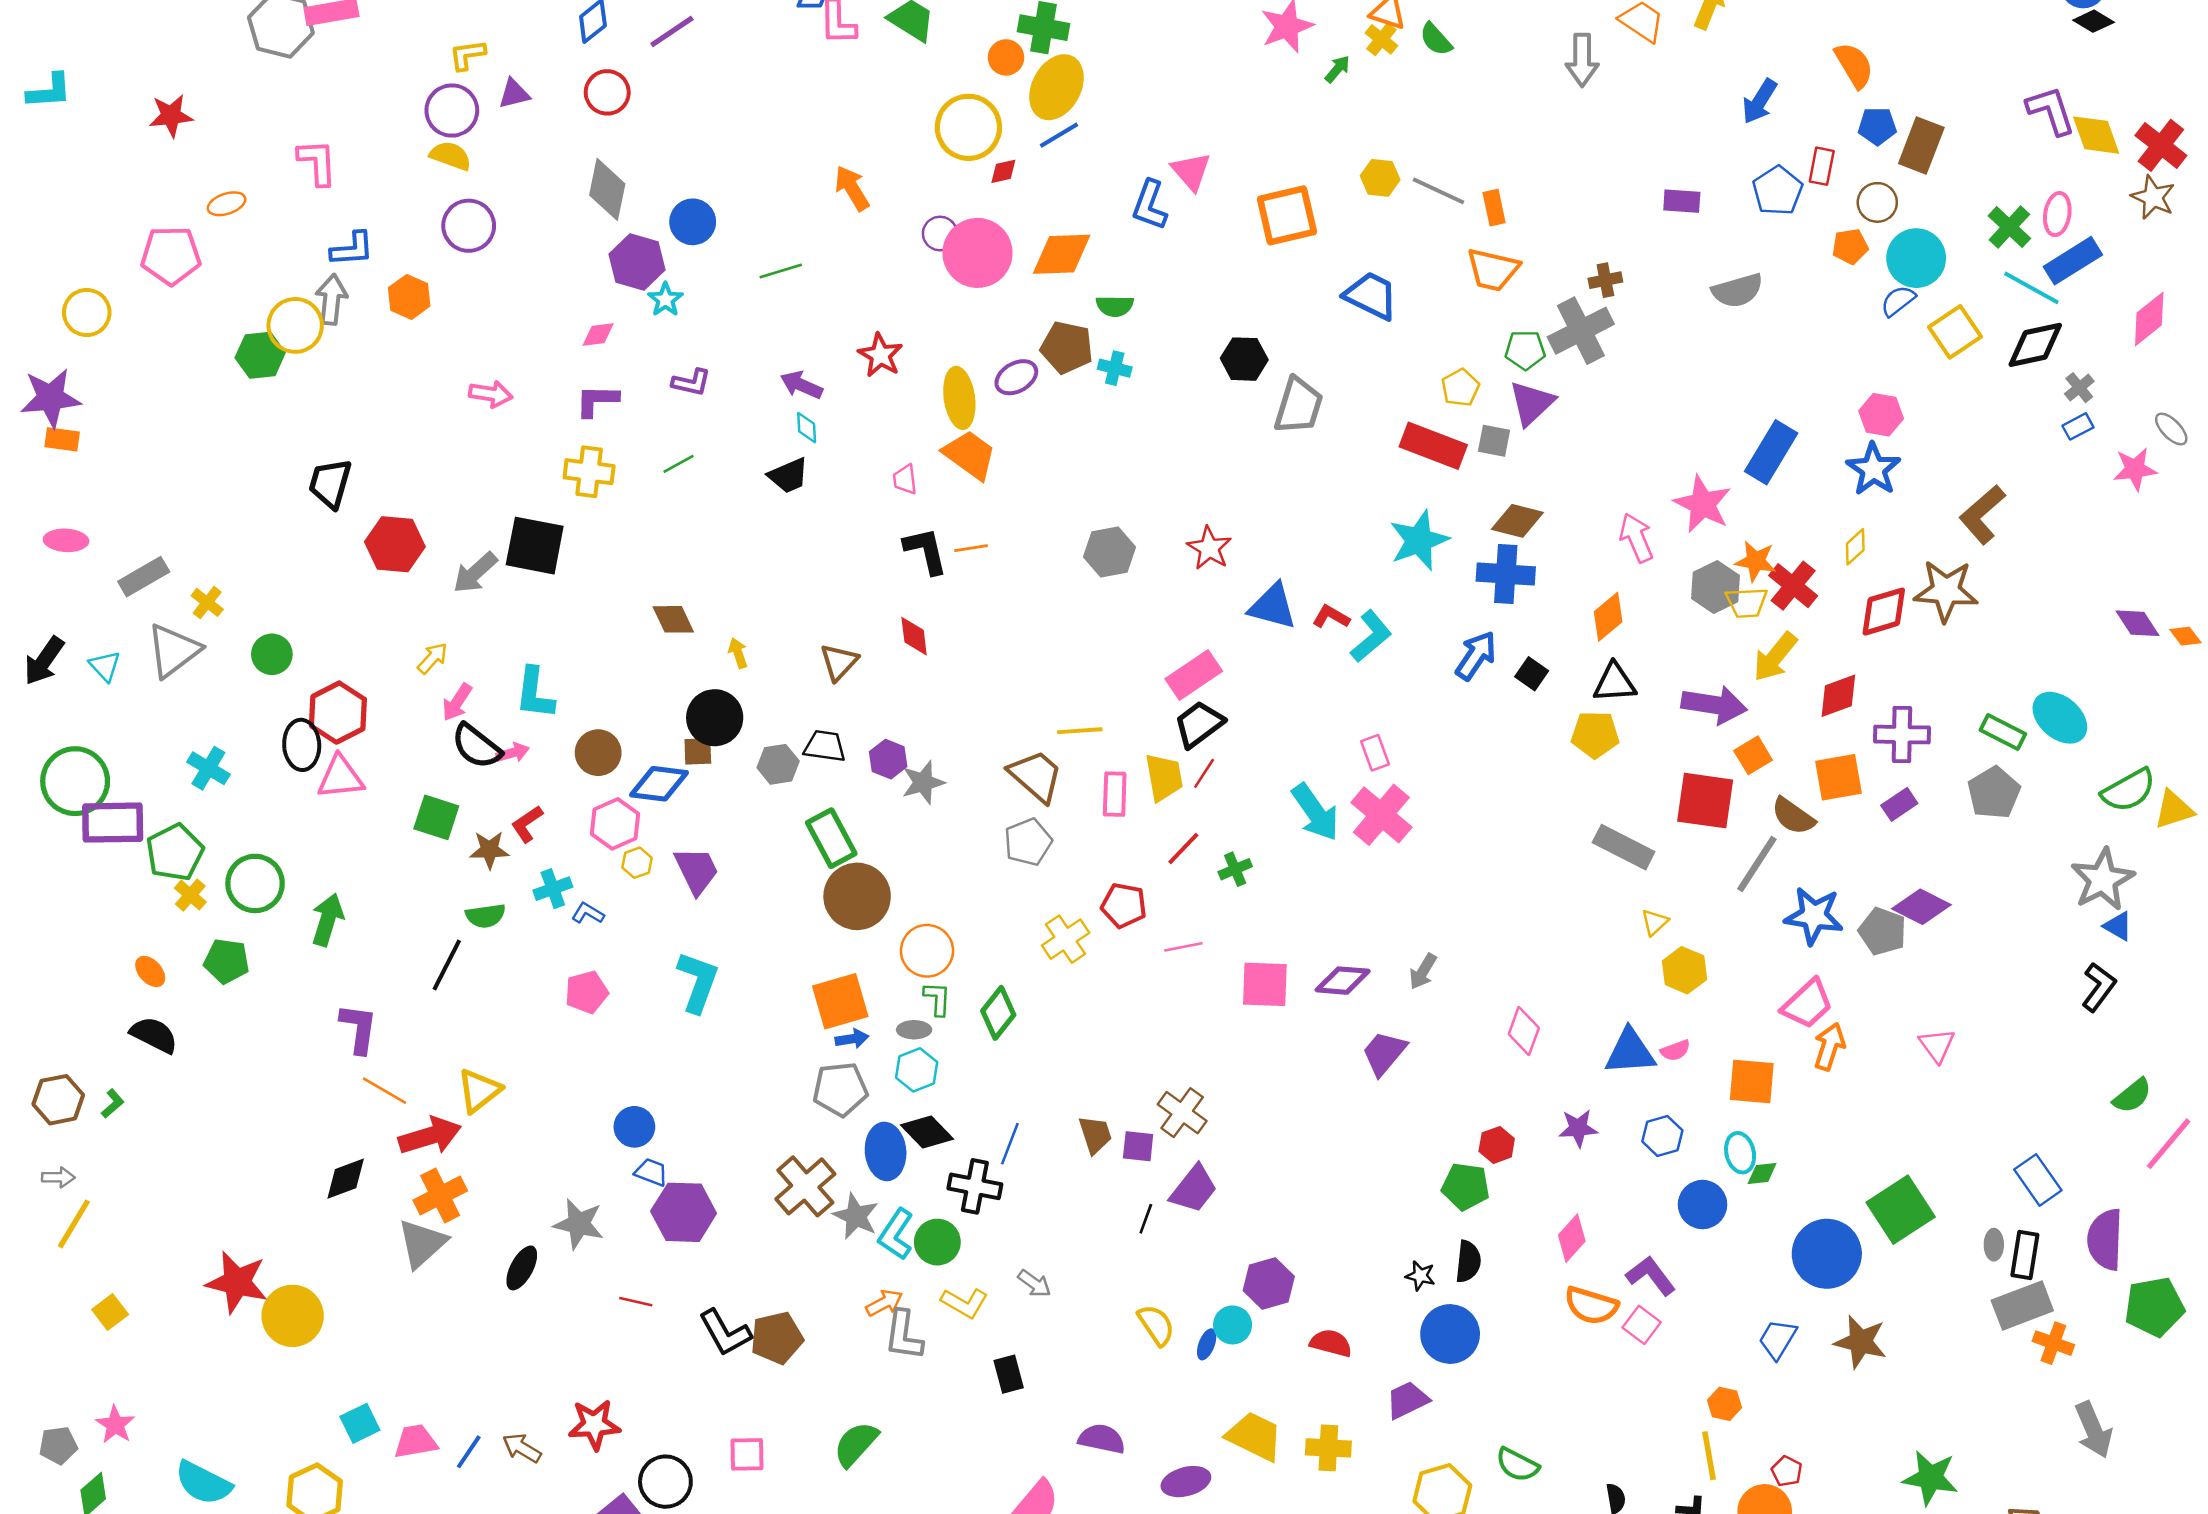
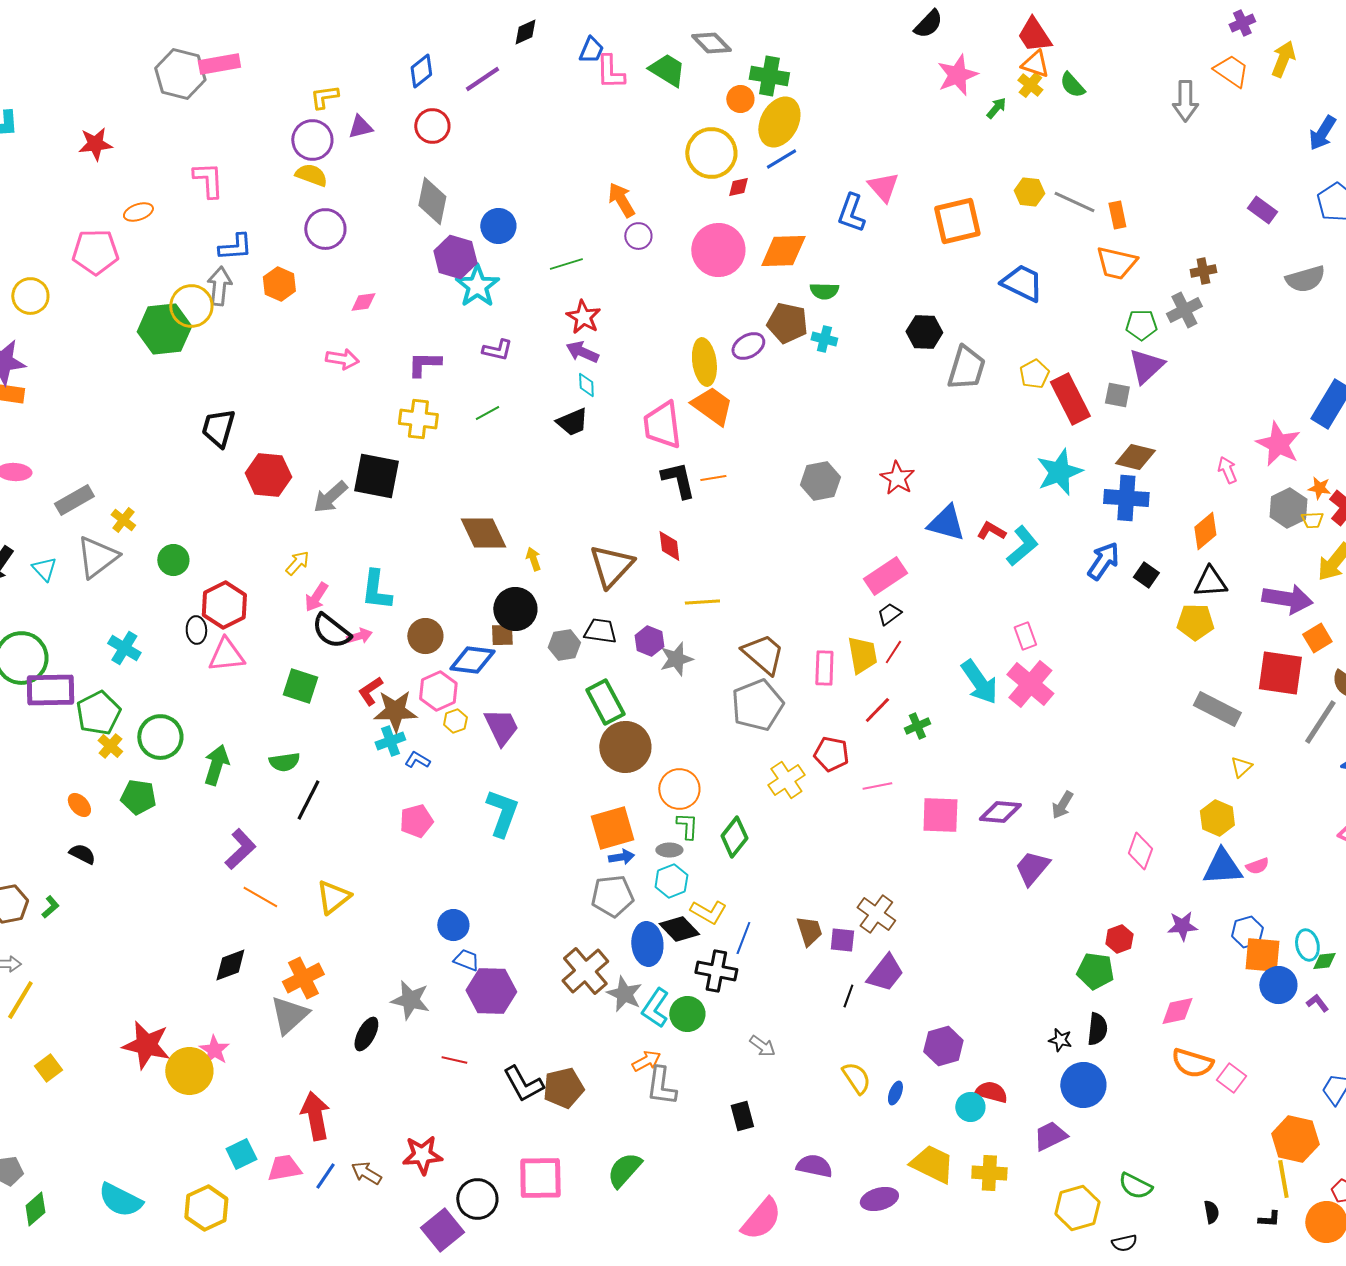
purple rectangle: (1682, 201) -> (1262, 210), turned 32
purple circle: (940, 234) -> (638, 236), moved
cyan star: (665, 300) -> (477, 286), size x1.6
gray cross: (1581, 331) -> (1184, 310), size x0.7
pink diamond: (598, 334) -> (363, 302), moved
green hexagon: (260, 355) -> (164, 329), size x1.4
red star: (880, 355) -> (583, 317), moved
yellow pentagon: (1460, 388) -> (1034, 374), moved
red rectangle: (1433, 446) -> (1070, 399), turned 42
pink trapezoid: (905, 479) -> (662, 425), size x2.0
pink arrow: (1636, 538) -> (1227, 470), size x0.7
orange star: (1756, 561) -> (1319, 488), size x0.7
yellow trapezoid: (1747, 602) -> (1312, 520), size x0.7
brown diamond: (673, 619) -> (483, 533), size x1.4
brown triangle: (839, 662) -> (611, 566), size x1.5
black trapezoid: (1199, 724) -> (889, 614), size x0.6
yellow line: (1080, 731) -> (702, 602), moved
black ellipse: (302, 745) -> (196, 630), size x0.7
gray pentagon: (1028, 842) -> (757, 705), size x1.4
brown star: (489, 850) -> (395, 711), moved, size x1.4
green semicircle: (486, 916) -> (284, 762), moved
yellow hexagon: (1684, 970) -> (1217, 818), moved
purple L-shape: (359, 1028) -> (240, 849), turned 39
black semicircle: (154, 1035) -> (82, 854), size x0.7
orange square: (1752, 1082) -> (1262, 955), moved
red arrow: (430, 1136) -> (315, 1116), moved, turned -84
pink diamond: (1572, 1238) -> (1177, 1011), turned 36
purple L-shape: (1651, 1276) -> (1317, 1003), moved, size x0.6
yellow L-shape: (965, 1303) -> (708, 912), moved
cyan circle: (1233, 1325) -> (970, 1107), moved
orange hexagon: (1725, 1404) -> (1295, 1139), size x1.8
pink star: (115, 1425) -> (214, 1050), moved
pink square: (747, 1454) -> (540, 1178), size x1.6

